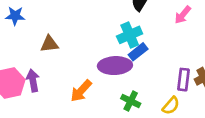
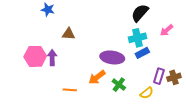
cyan cross: (130, 35) -> (137, 38), moved
blue rectangle: (138, 52) -> (142, 53), moved
orange arrow: (81, 91) -> (97, 77), moved

